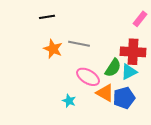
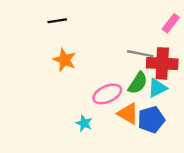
gray line: (79, 44) -> (140, 54), moved
pink ellipse: (88, 77) -> (107, 94), turned -55

